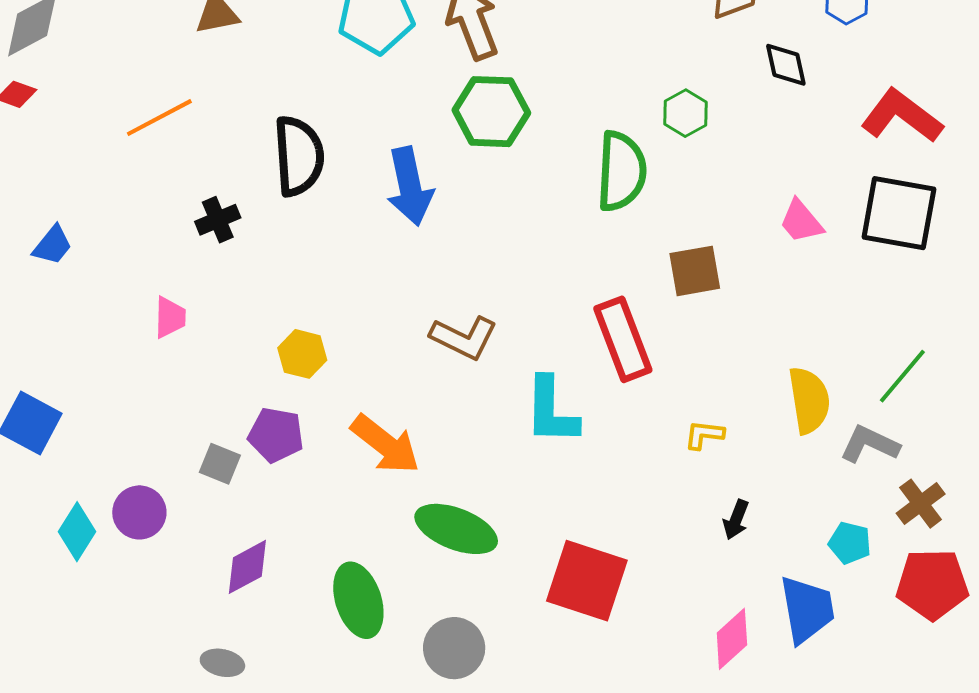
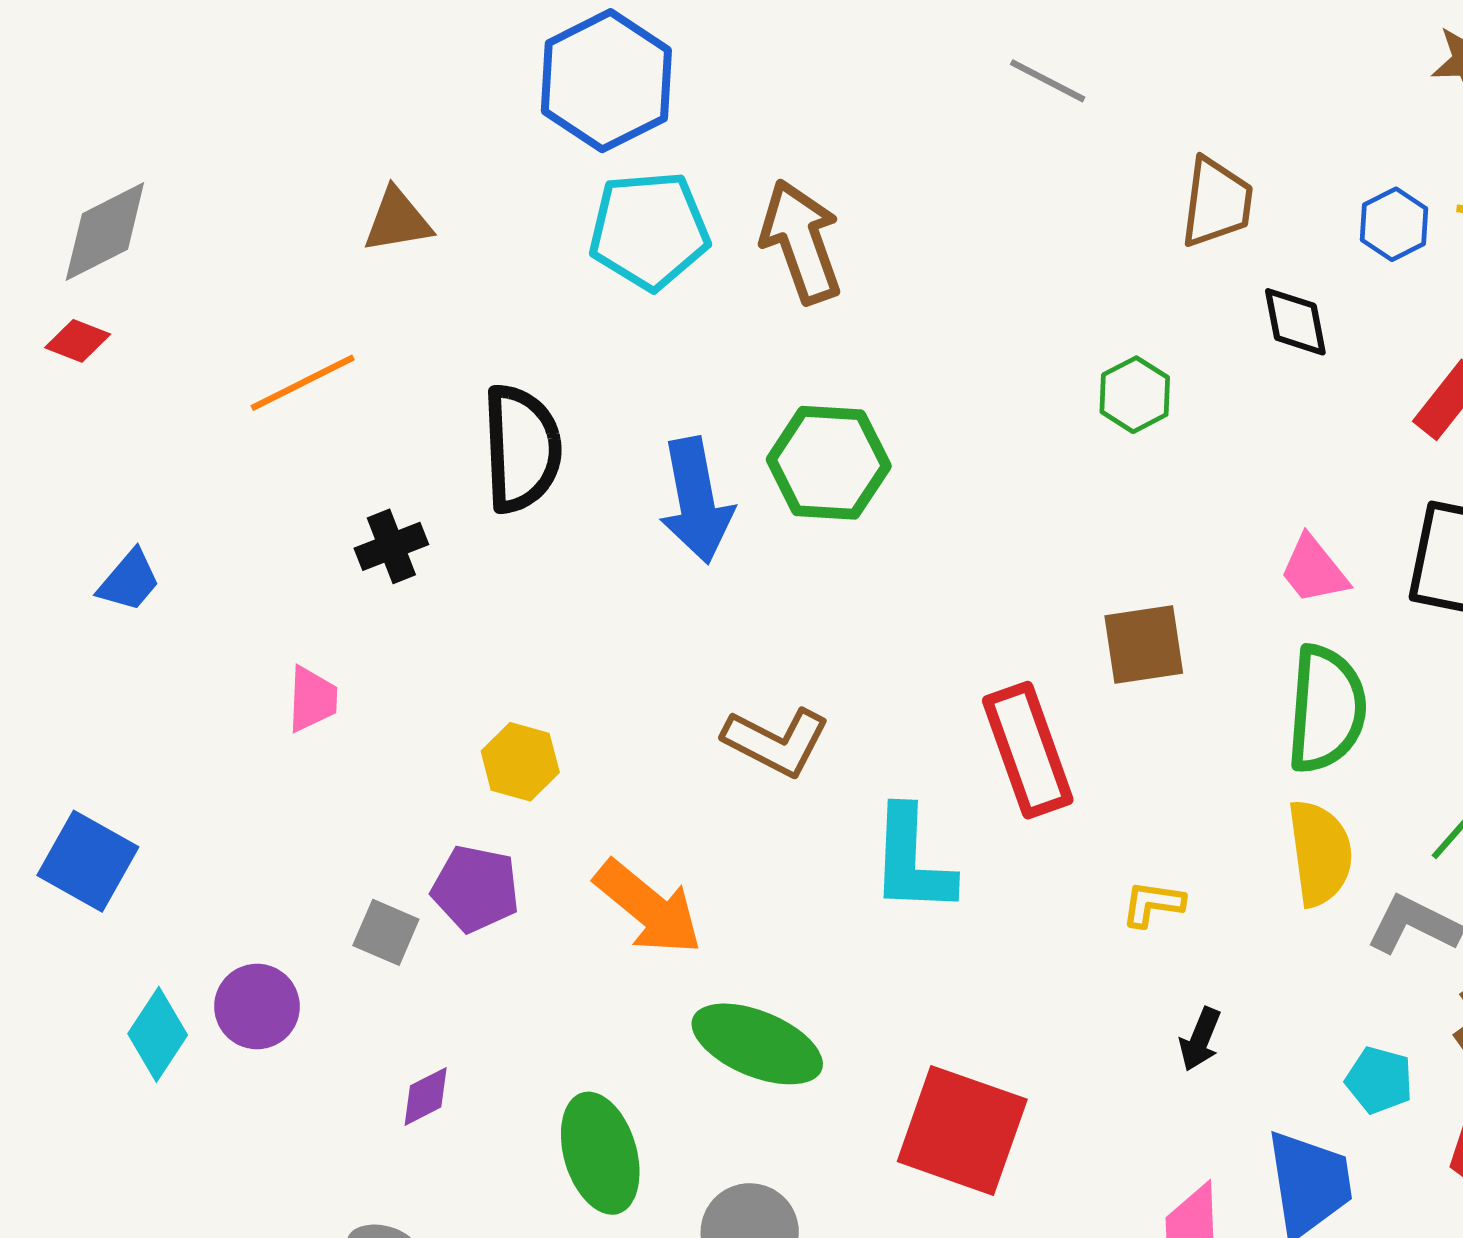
green hexagon: (491, 112) -> (829, 463), moved
green semicircle: (621, 171) -> (1326, 709), moved
purple diamond: (247, 567) -> (426, 1096), size x0.7

